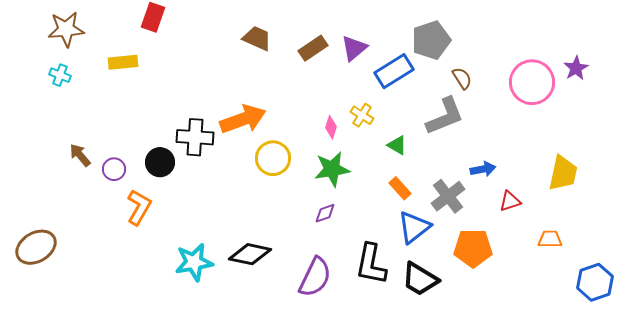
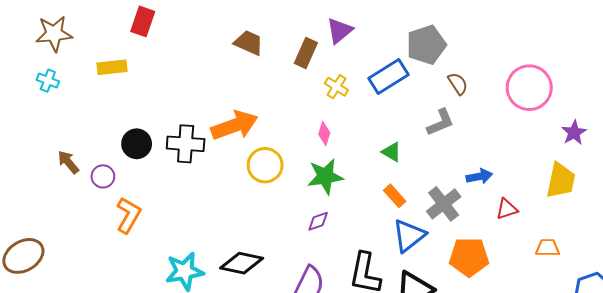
brown rectangle: (313, 48) -> (306, 53), turned -32
purple triangle: (354, 48) -> (340, 31), moved
purple star: (576, 68) -> (574, 133), moved
yellow cross: (362, 115) -> (336, 87), moved
gray L-shape: (445, 116) -> (440, 122), size x0.7
black circle: (160, 162) -> (137, 144), moved

